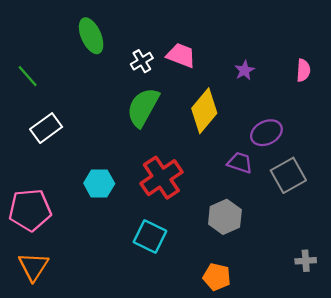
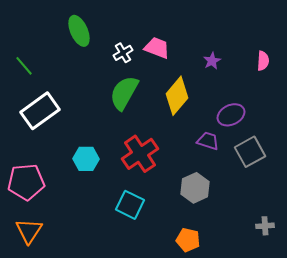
white rectangle: (46, 128) -> (40, 111), size x1.4

